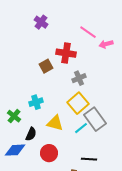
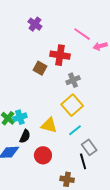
brown square: (46, 66) -> (40, 68), turned -32
cyan cross: (36, 102) -> (20, 117), moved
gray rectangle: (95, 119) -> (89, 147), moved, size x0.7
black line: (89, 159) -> (83, 161), turned 70

